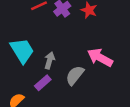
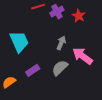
gray arrow: (49, 60) -> (61, 43), moved

